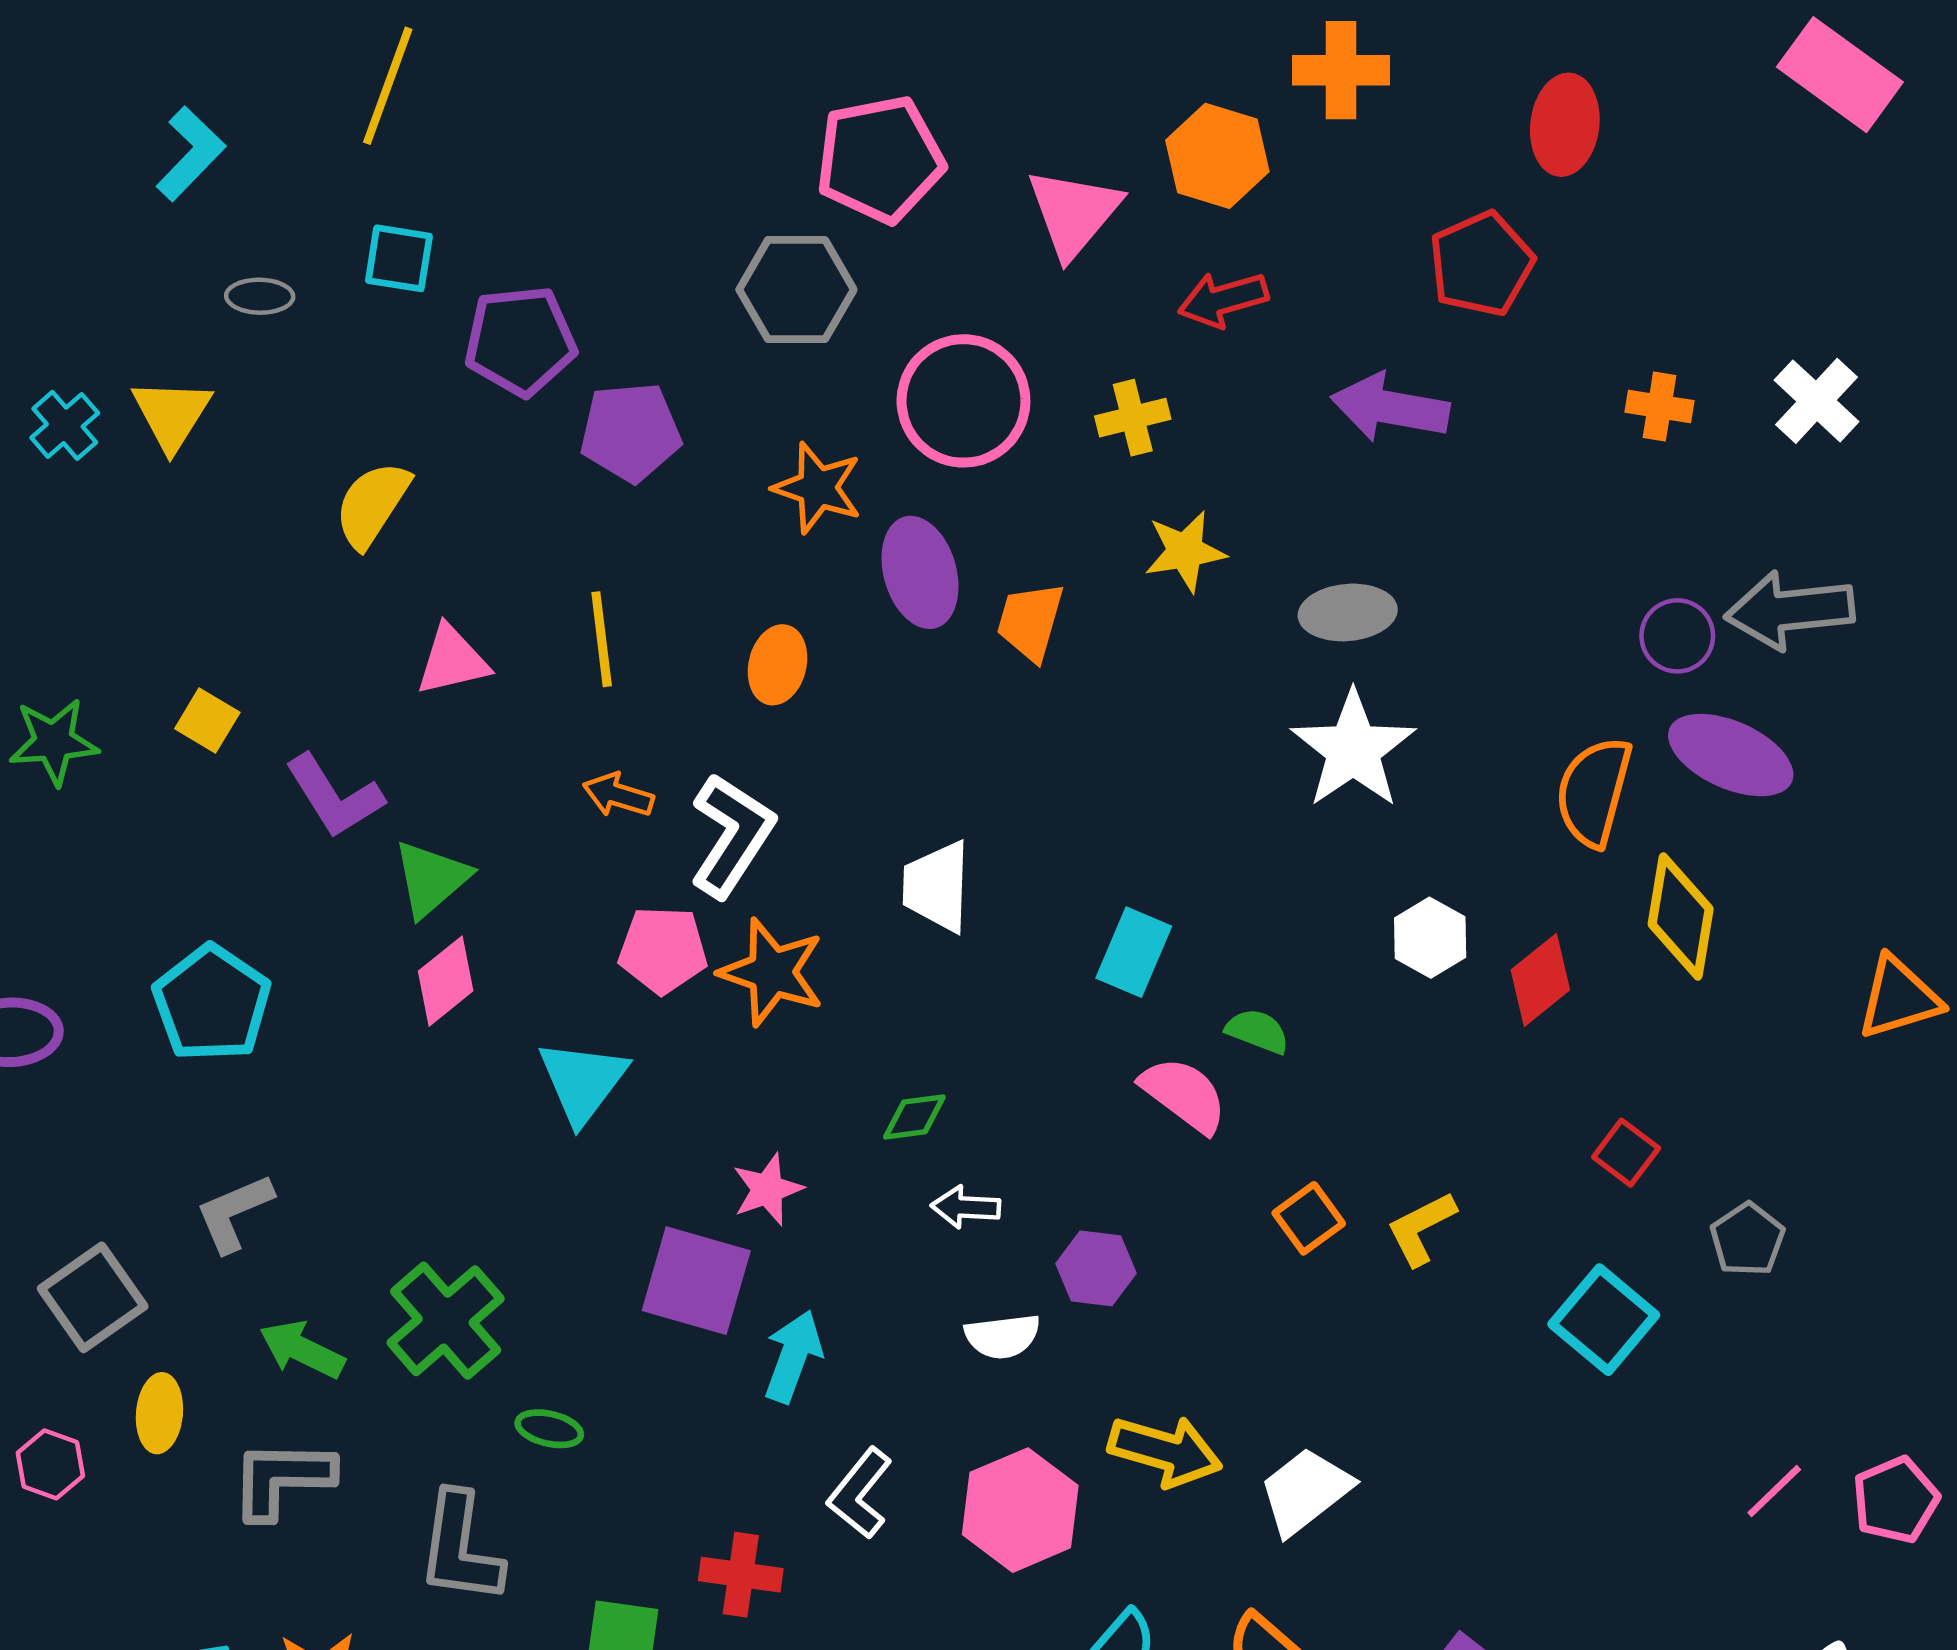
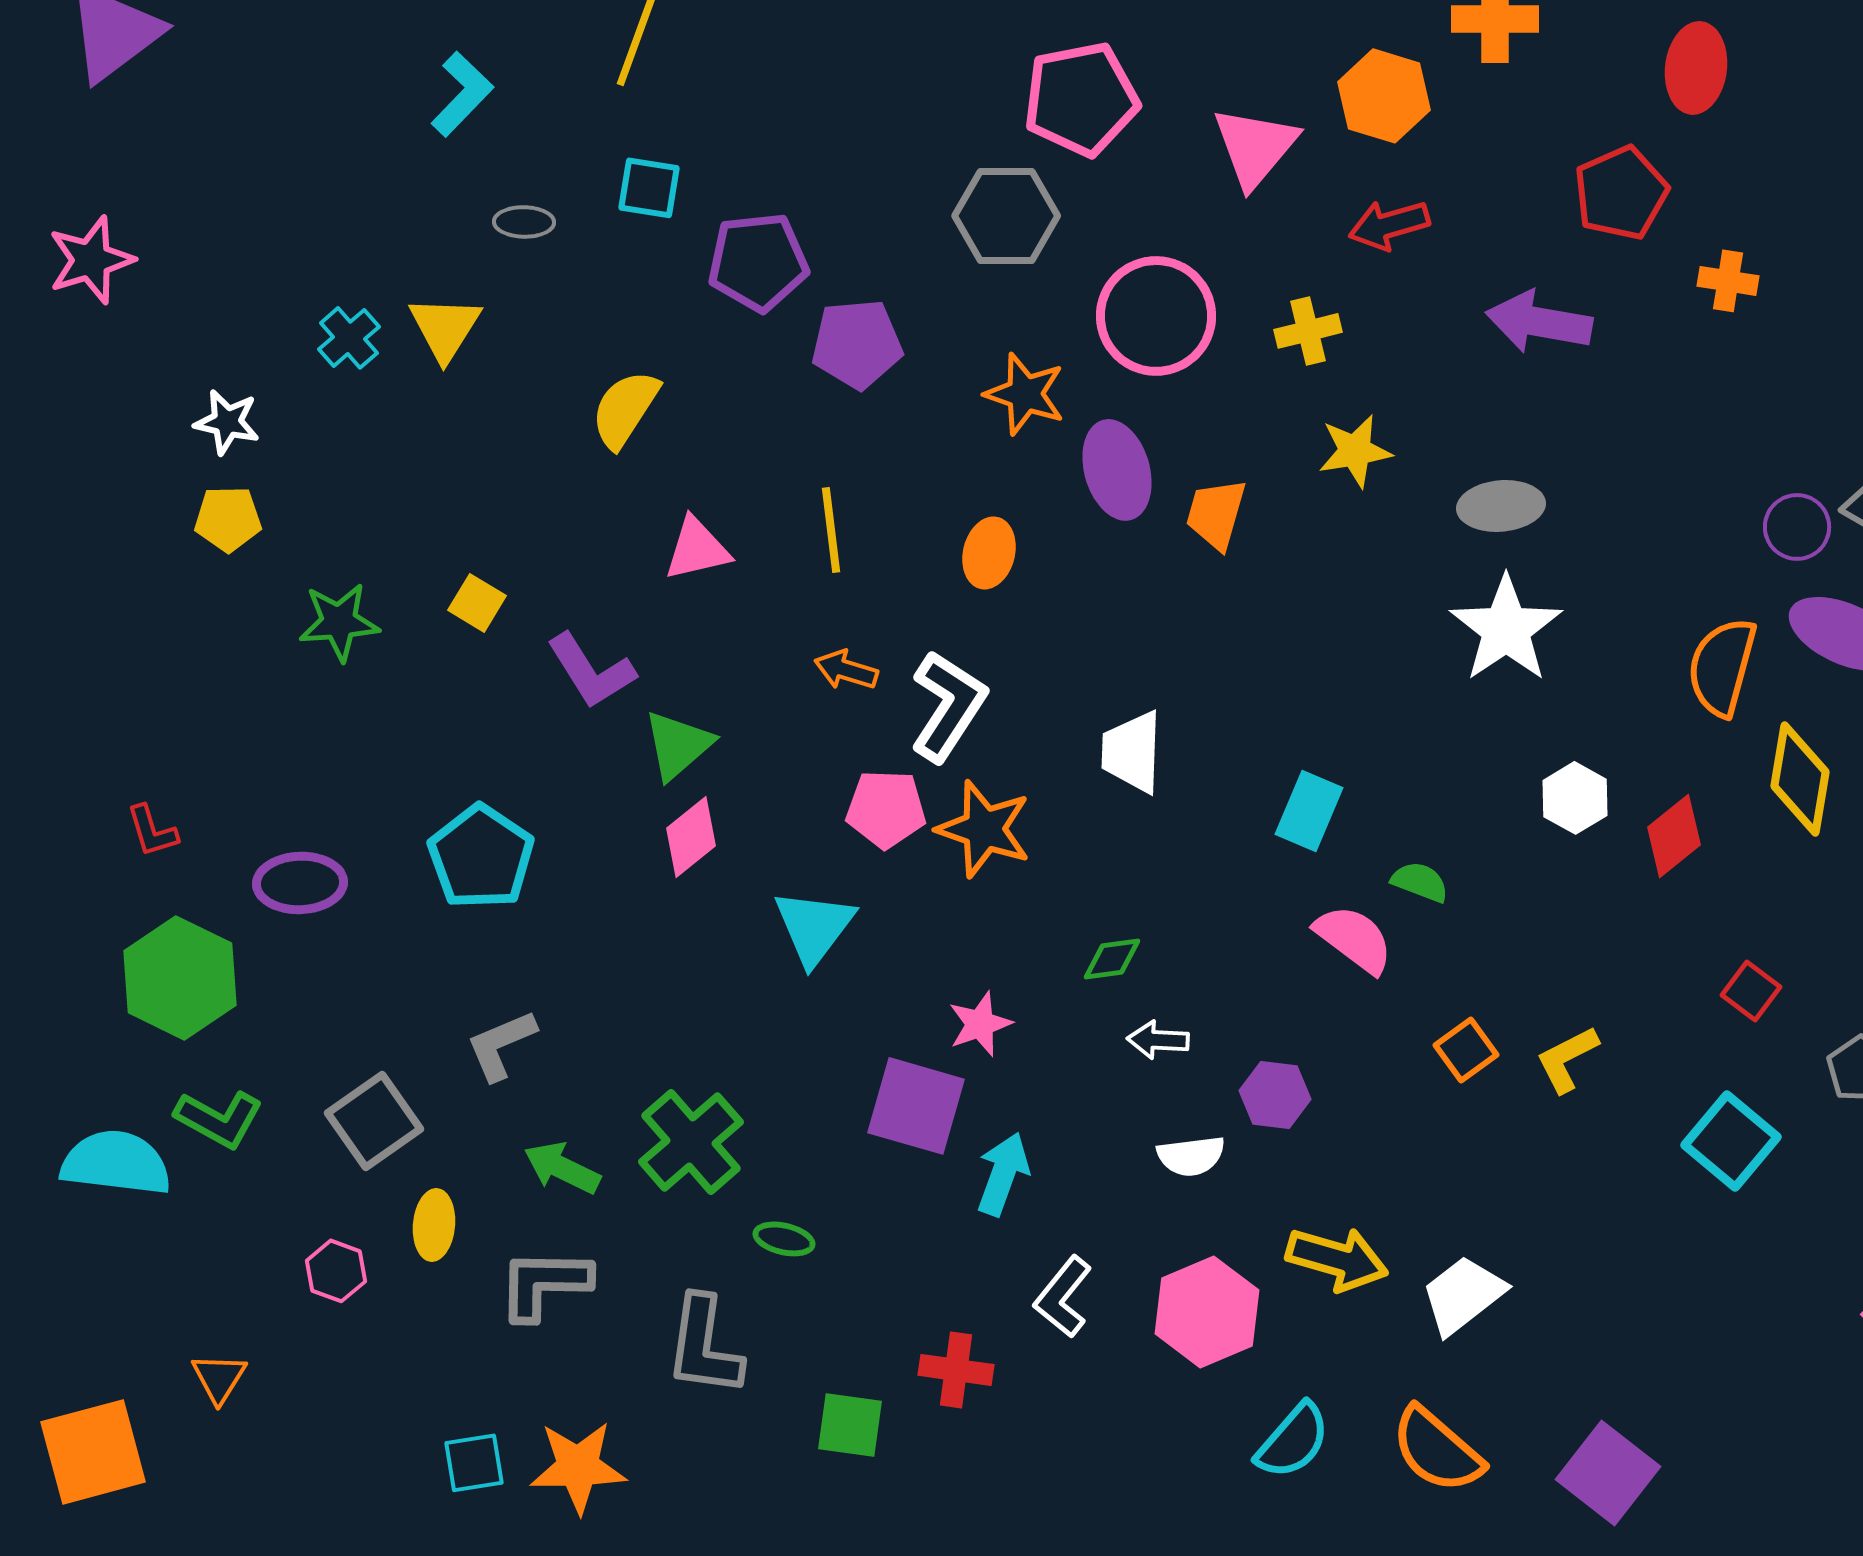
orange cross: (1659, 406) -> (1728, 281), moved

